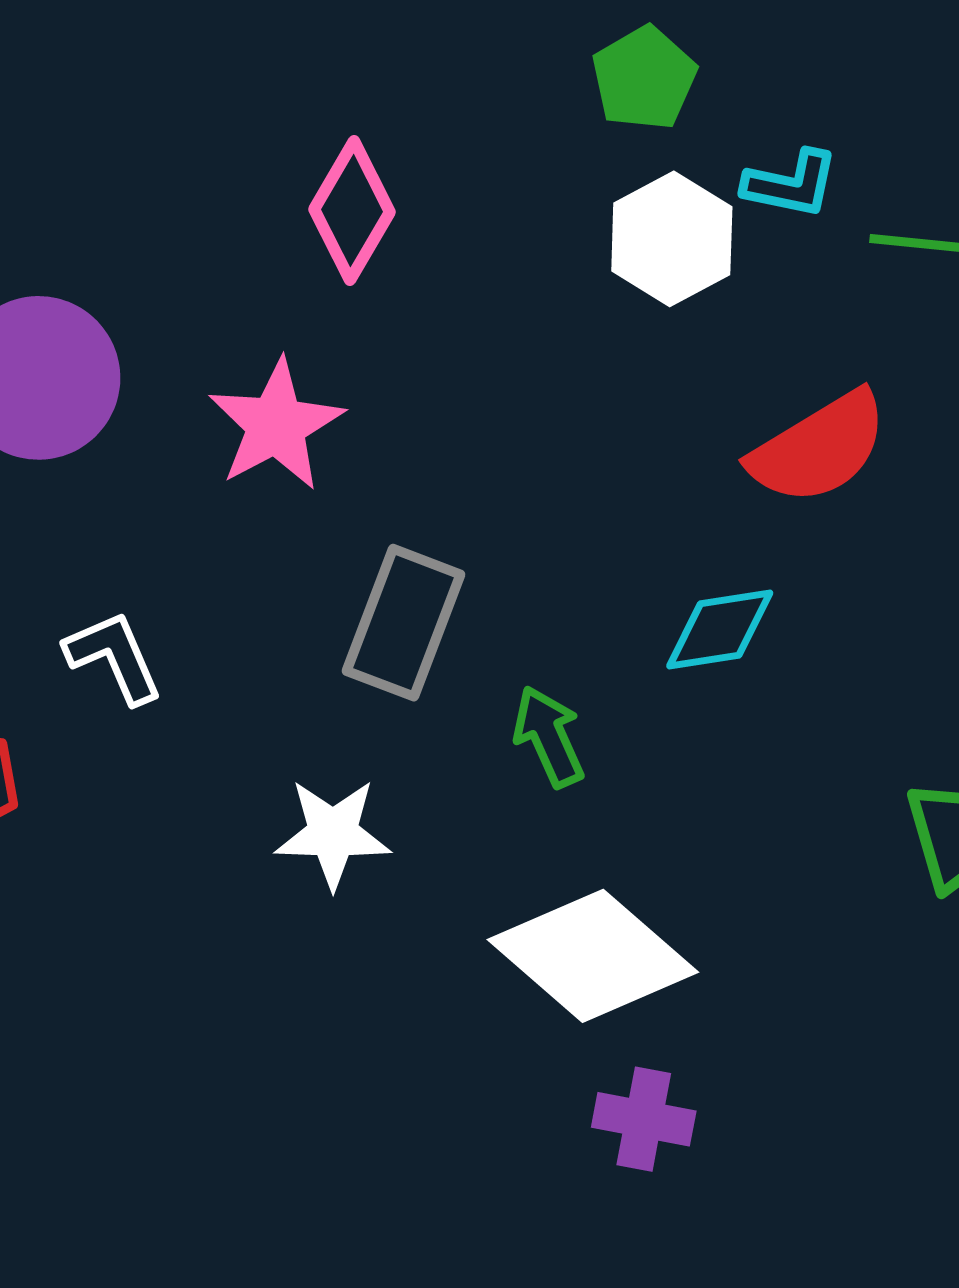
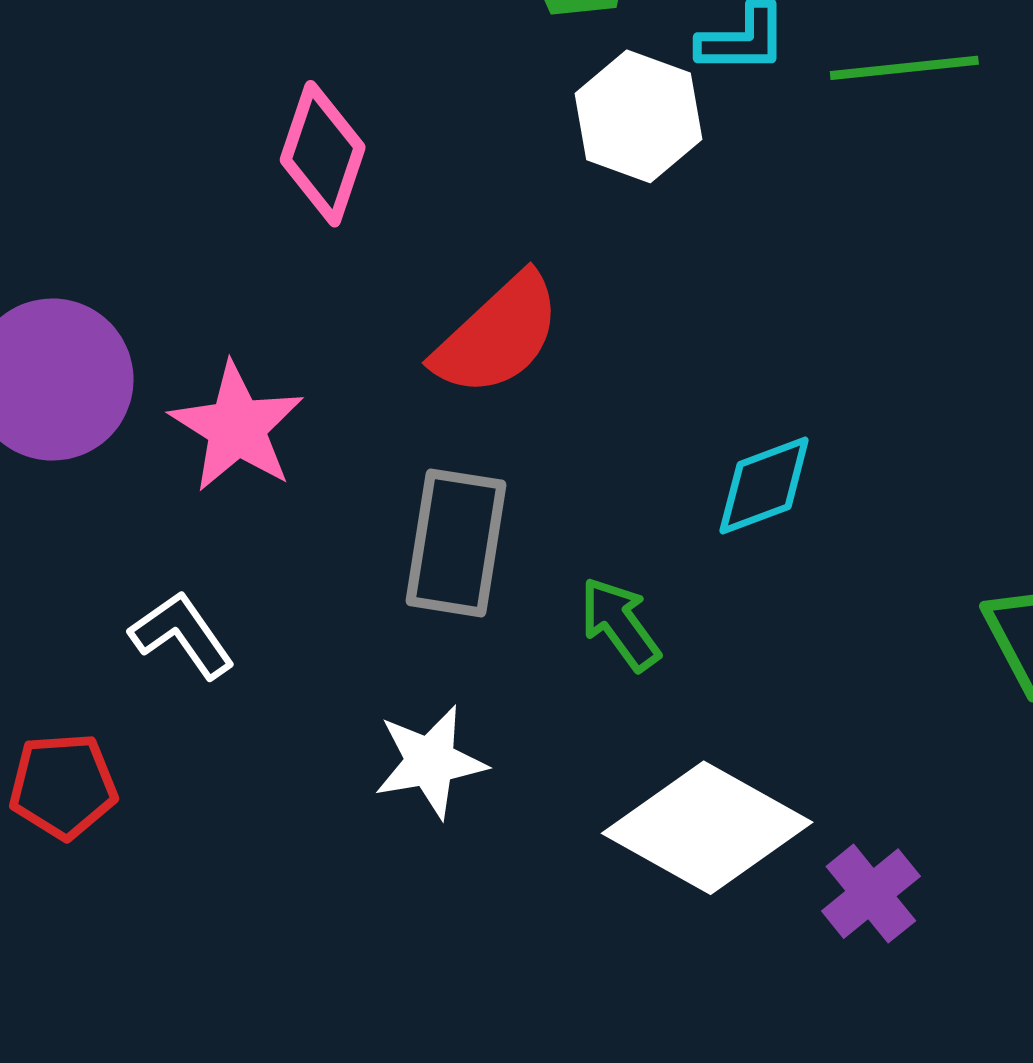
pink star: (276, 425) -> (237, 427), moved
red semicircle: (819, 448) -> (498, 335), moved
purple cross: (644, 1119) -> (871, 894), moved, turned -38

